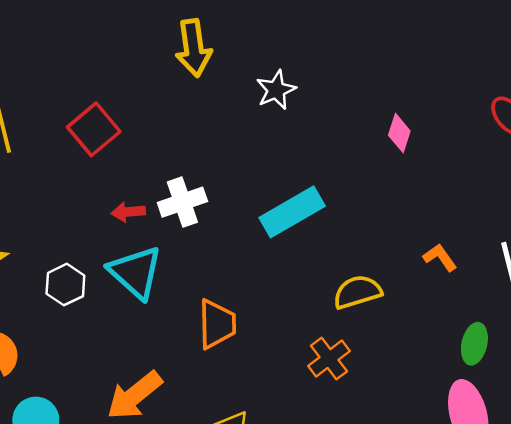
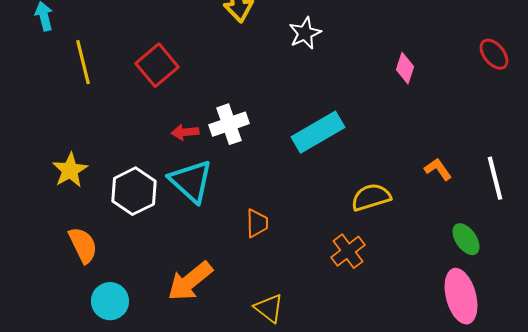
white hexagon: (65, 285) -> (134, 191), size x1.4
orange trapezoid: (217, 324) -> (257, 223), size x0.7
green ellipse: (474, 344) -> (466, 239), turned -48

